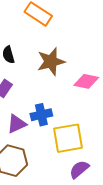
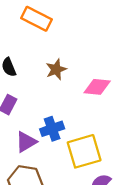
brown star: (51, 62) -> (56, 69), size x0.7

